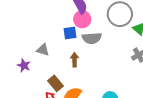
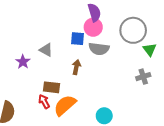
brown rectangle: (56, 83) -> (51, 87), turned -56

